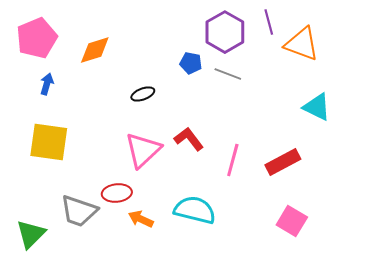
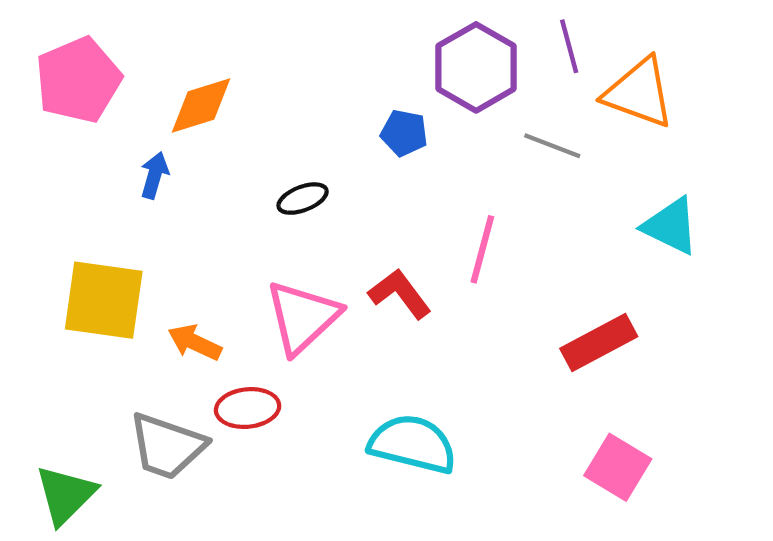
gray line: (228, 74) -> (552, 146), moved
blue arrow: (47, 84) -> (154, 175), moved
pink line: (233, 160) -> (482, 249), moved
orange arrow: (141, 219) -> (195, 342), moved

